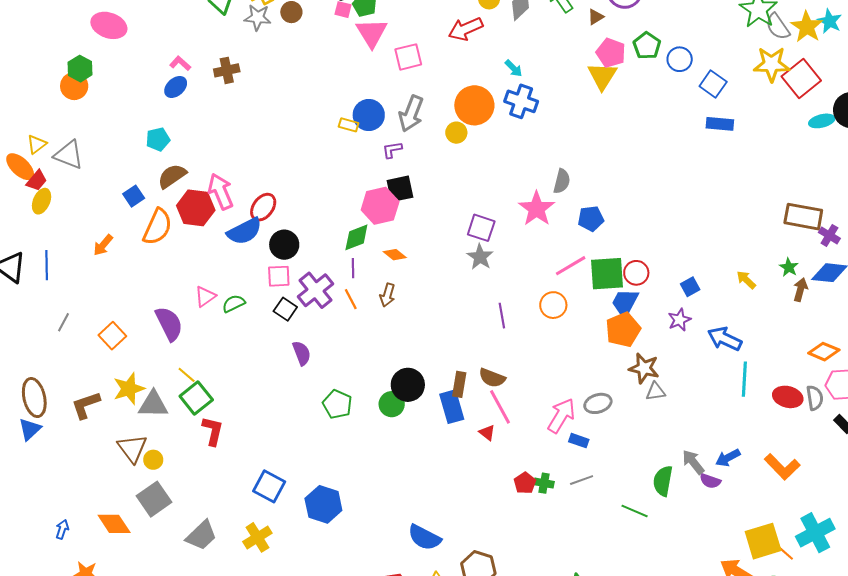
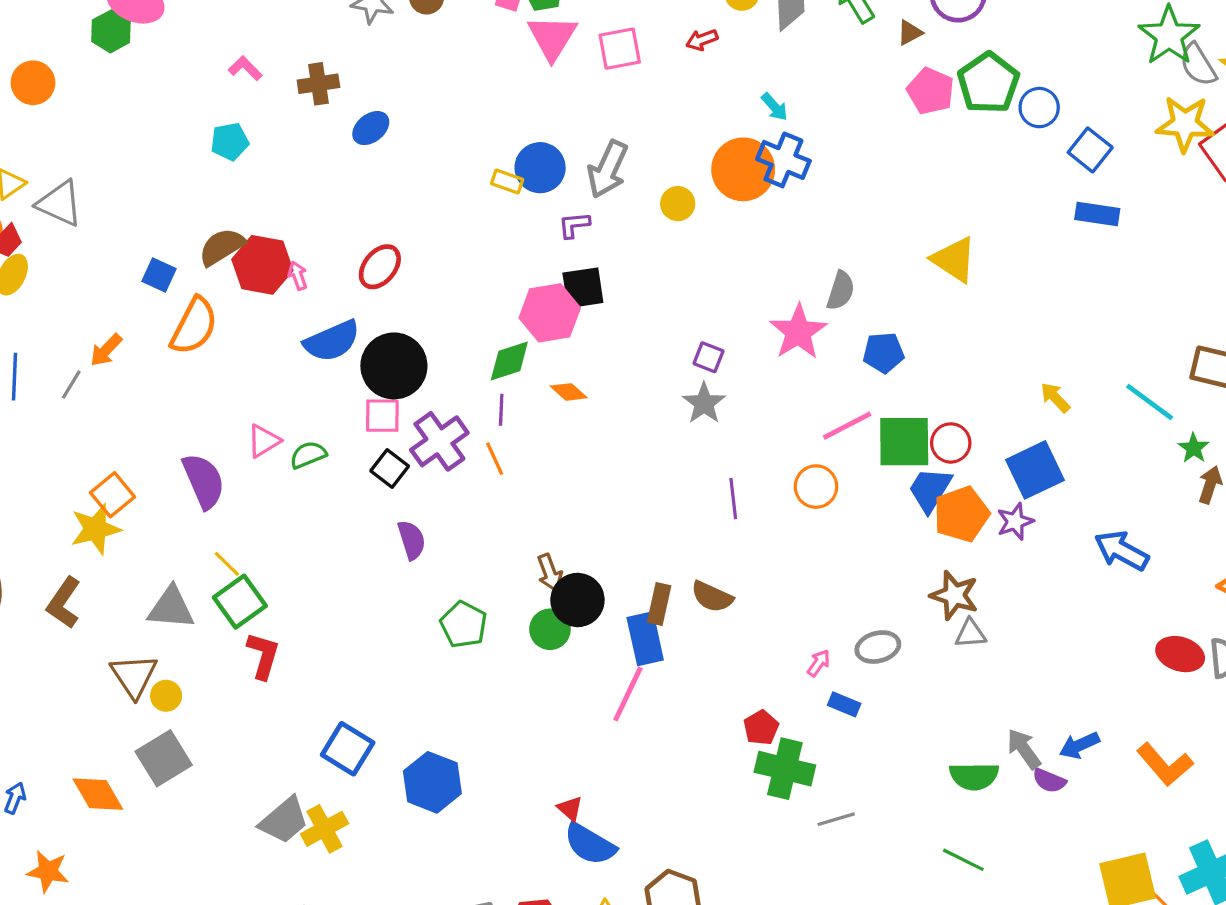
red arrow: (466, 29) -> (702, 40), size x0.6
green pentagon: (647, 46) -> (988, 83), size x1.4
pink square: (408, 57) -> (620, 49), moved
green hexagon: (80, 69) -> (111, 31), moved
yellow triangle: (602, 76) -> (954, 260), moved, turned -32
orange circle: (74, 86) -> (33, 83), moved
blue ellipse: (176, 87) -> (371, 128), moved
orange circle: (474, 105) -> (743, 169), moved
cyan pentagon: (158, 139) -> (230, 142), moved
pink arrow: (221, 191) -> (298, 276), size x0.5
blue square: (134, 196) -> (159, 275), turned -35
red ellipse: (263, 207) -> (380, 267), moved
red hexagon: (196, 208) -> (262, 265), moved
purple square: (481, 228) -> (708, 357), size x0.7
black circle: (284, 245) -> (394, 366), size x1.4
yellow arrow: (746, 280) -> (1055, 397), moved
blue square: (690, 287) -> (1035, 470), size x1.8
brown arrow: (387, 295) -> (550, 573), moved, turned -40
gray line: (64, 322) -> (71, 385), moved
orange pentagon: (623, 330) -> (961, 514), moved
blue arrow: (725, 339) -> (1122, 551), moved
cyan line: (744, 379) -> (1150, 402), moved, turned -60
yellow star: (129, 389) -> (95, 529), moved
brown L-shape: (86, 405) -> (64, 603), turned -40
pink line: (500, 407) -> (628, 694), moved, turned 51
pink arrow: (561, 416) -> (819, 663), size x0.5
red triangle: (487, 433) -> (570, 809), moved
gray line: (582, 480) -> (836, 819), moved
green semicircle: (663, 481) -> (974, 776), turned -104
red pentagon: (525, 483) -> (761, 728), moved
green cross: (544, 483) -> (785, 769), size x1.8
green line: (635, 511) -> (963, 860), moved
gray trapezoid: (201, 535) -> (284, 820), moved

